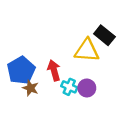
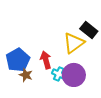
yellow triangle: (87, 50) -> (74, 43), turned -40
purple circle: (87, 88) -> (74, 75), size x1.5

